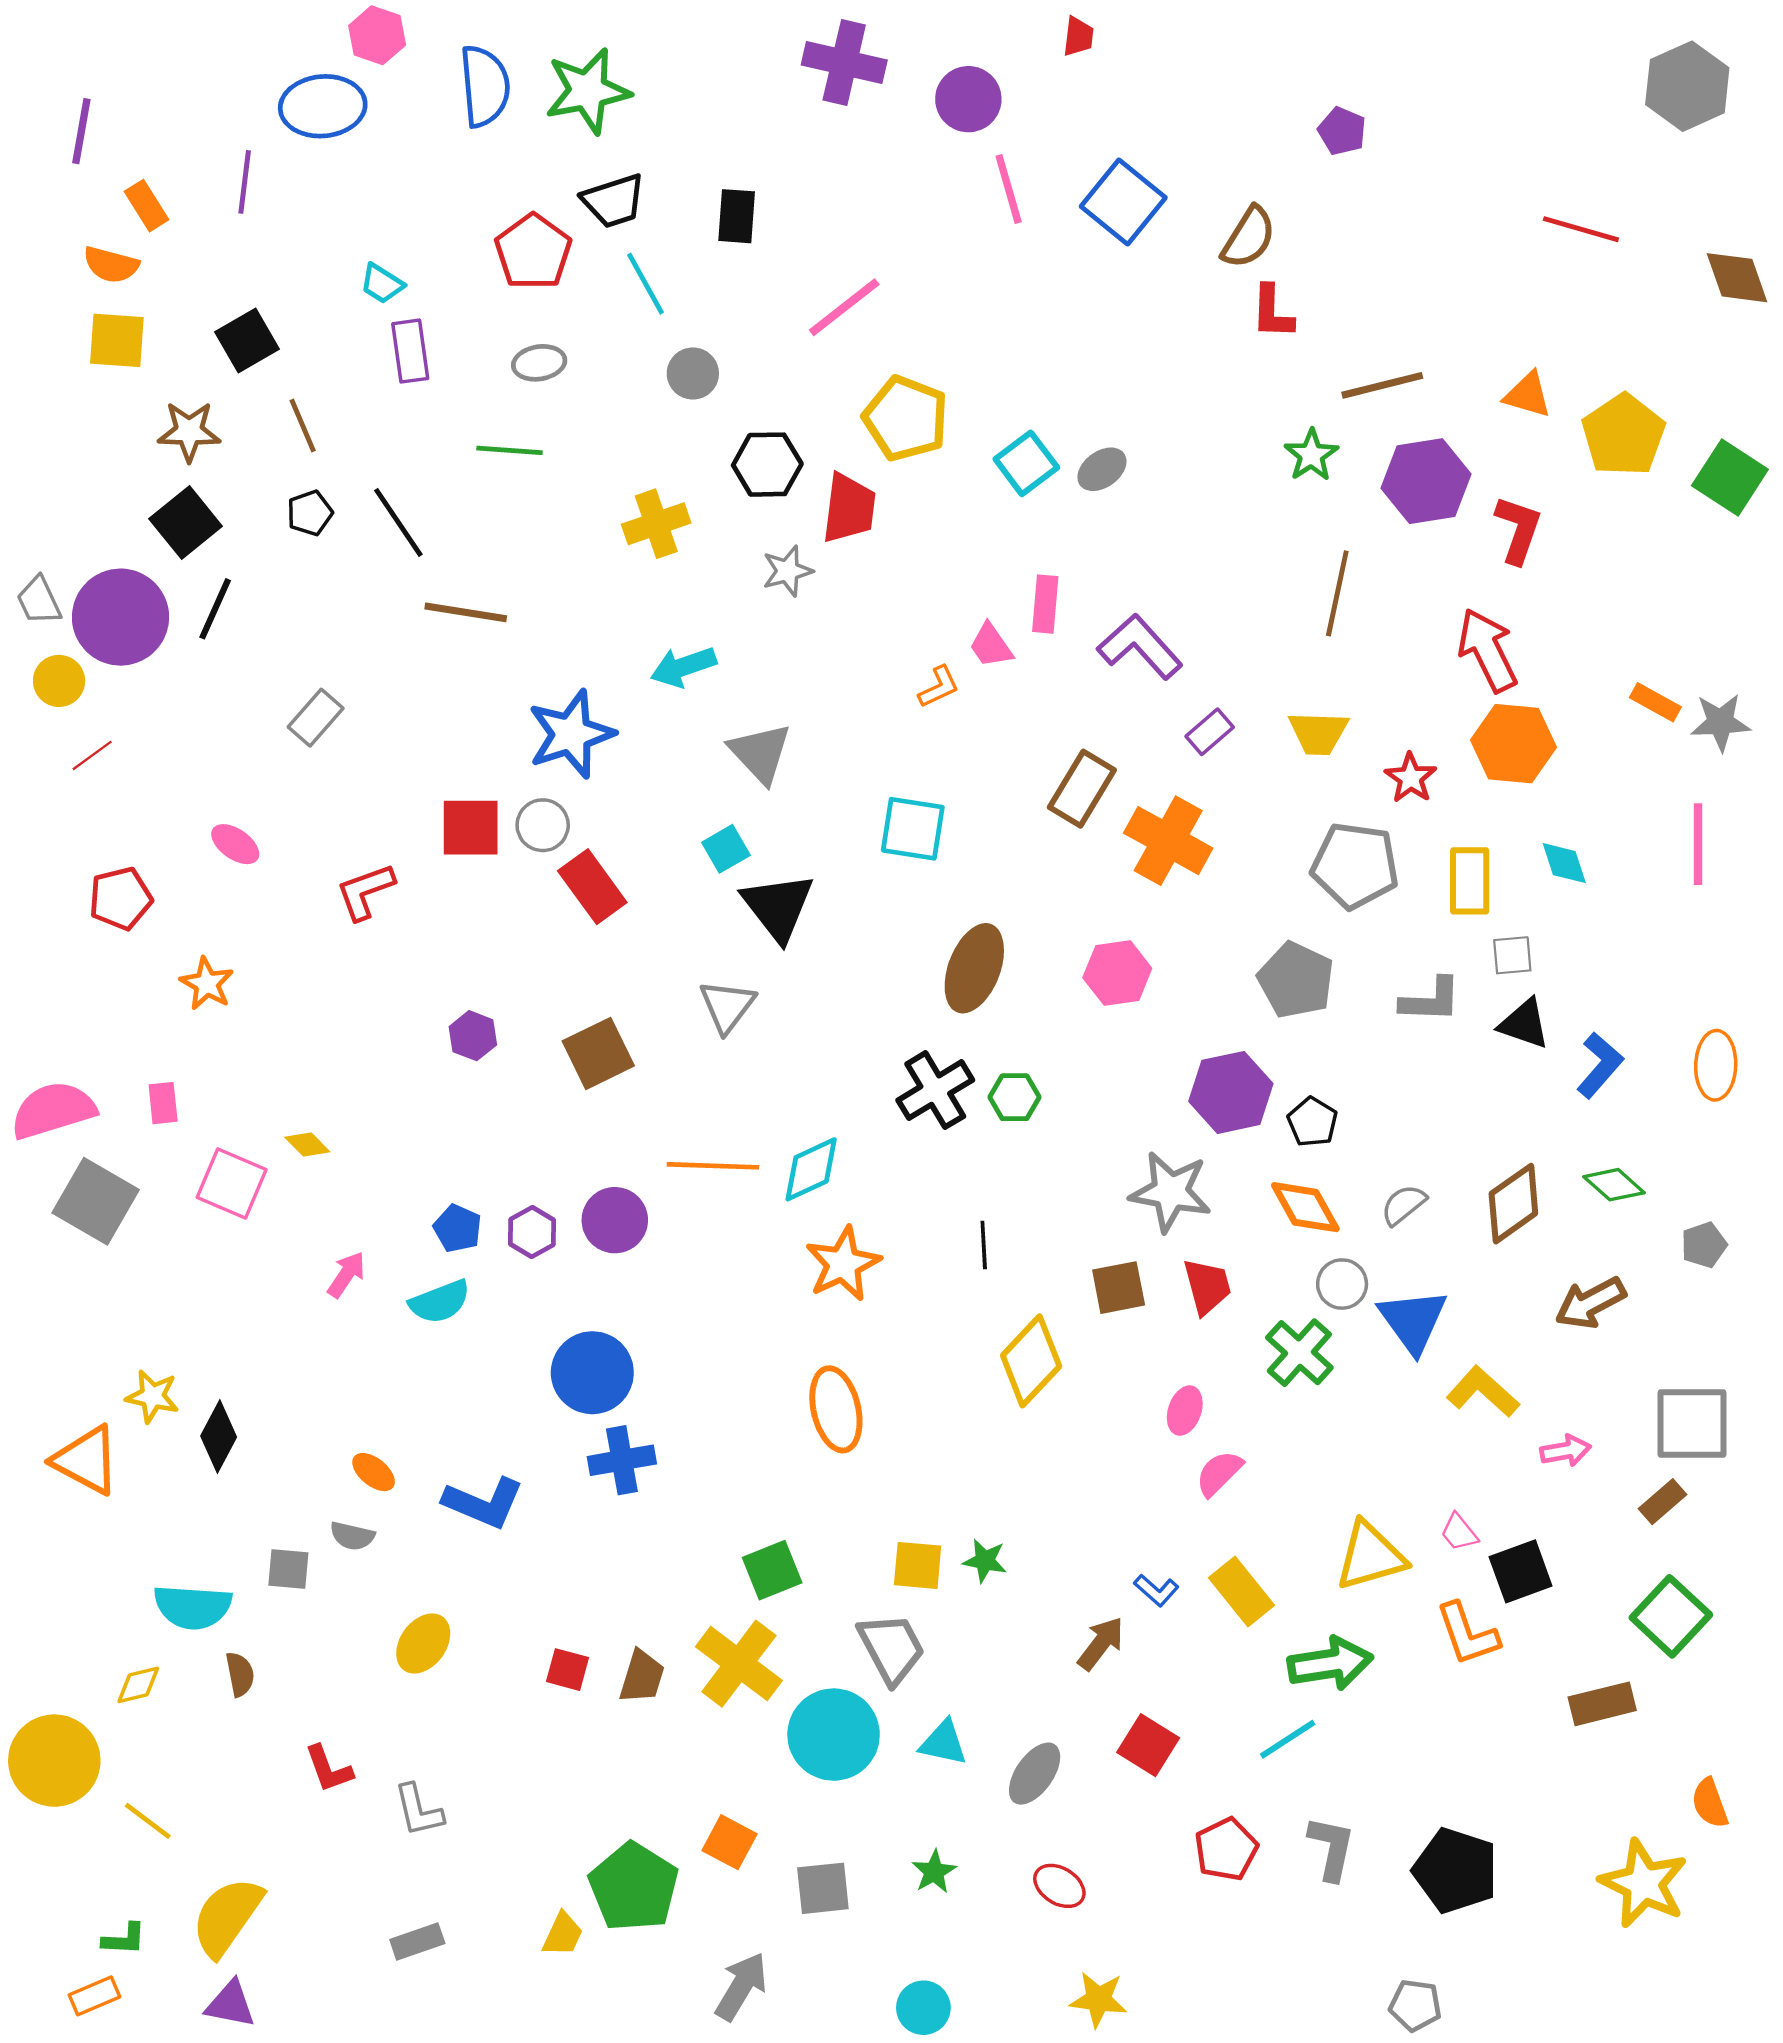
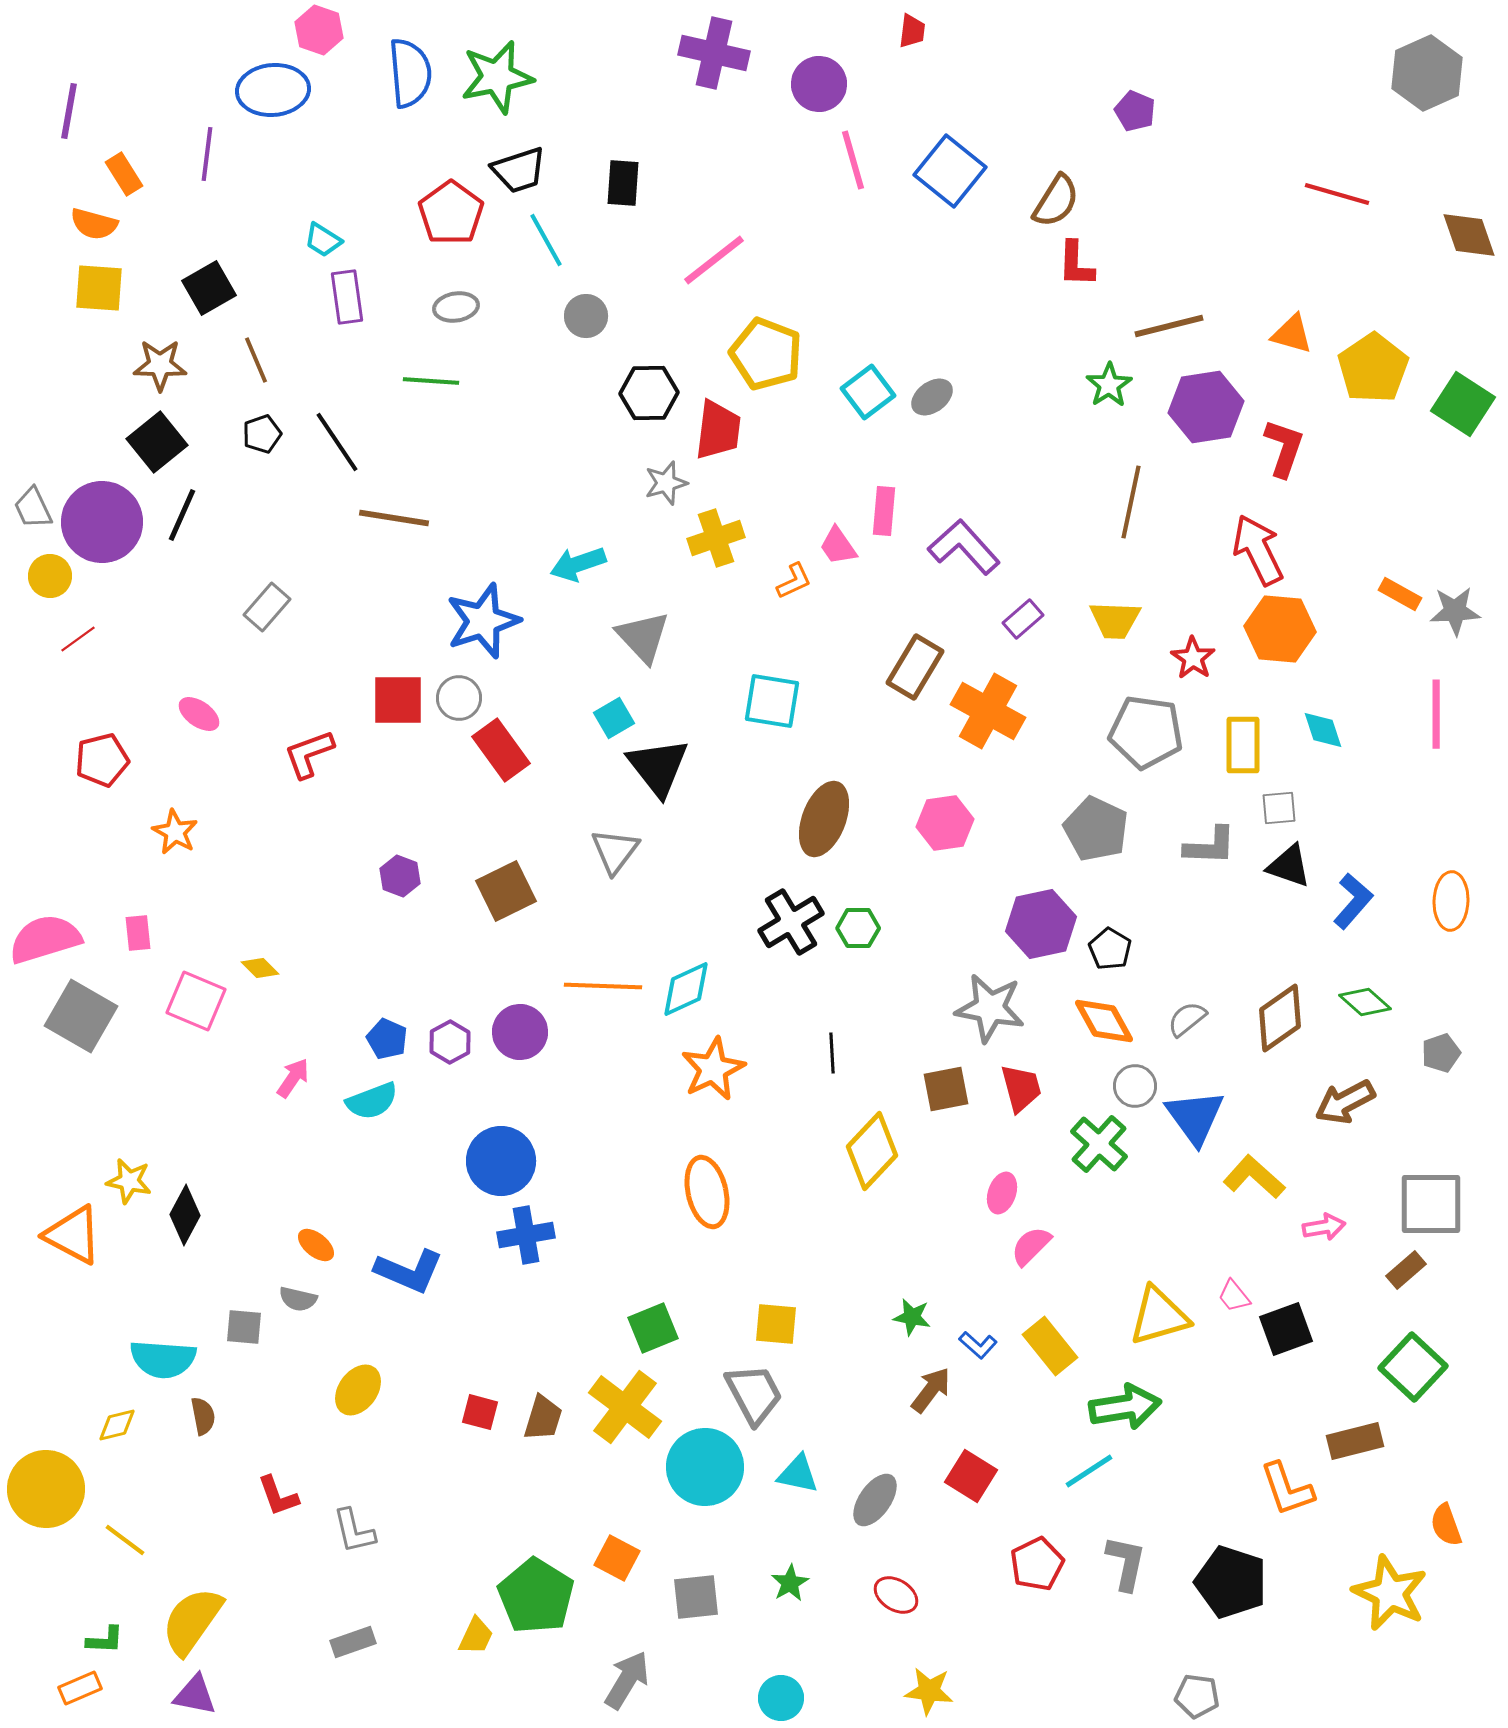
yellow cross: (656, 524) -> (716, 538), moved
green star: (985, 1561) -> (912, 1317), moved
orange L-shape: (1467, 1634) -> (1287, 1489), moved

